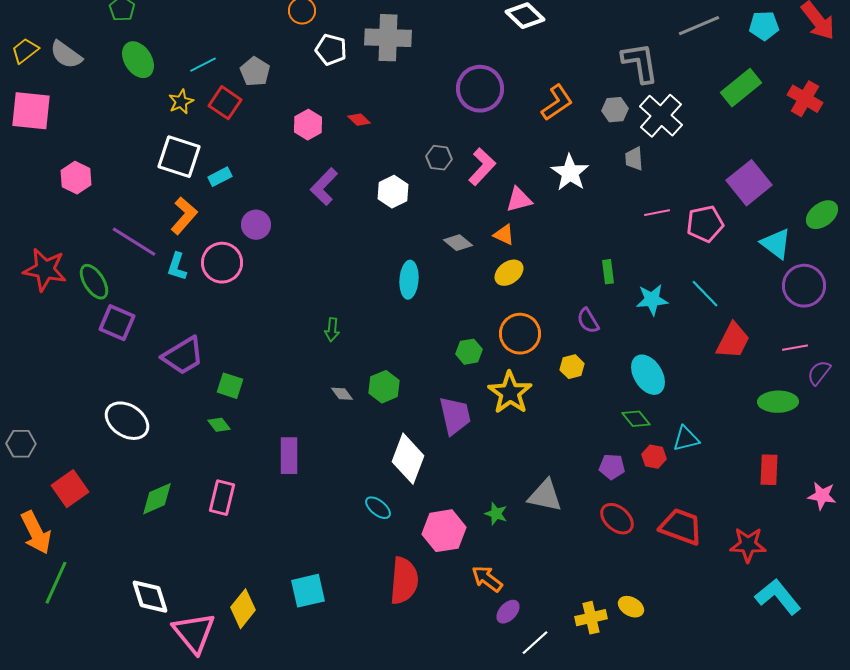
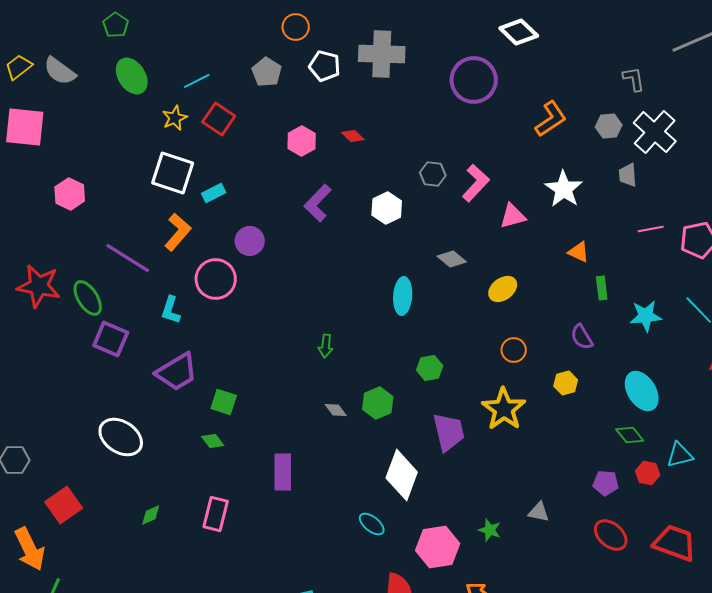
gray L-shape: (640, 63) -> (634, 79), size x0.6
gray pentagon: (255, 72) -> (267, 72), moved
purple circle: (480, 89) -> (474, 80), moved
orange triangle: (504, 235) -> (579, 252), moved
cyan L-shape: (177, 267) -> (171, 310), moved
orange circle: (520, 334) -> (514, 350), size x0.6
green hexagon: (469, 352) -> (430, 368), moved
gray triangle: (545, 496) -> (539, 512), size x0.6
green diamond: (157, 499) -> (151, 515), size x0.6

